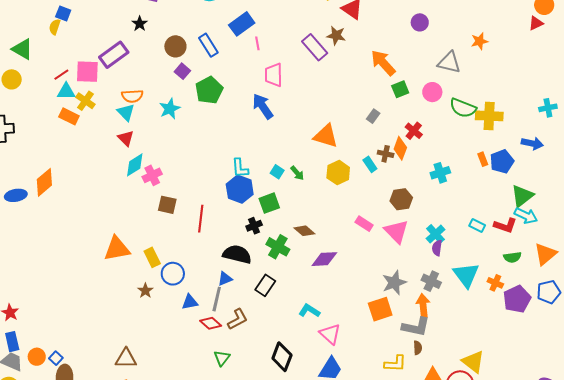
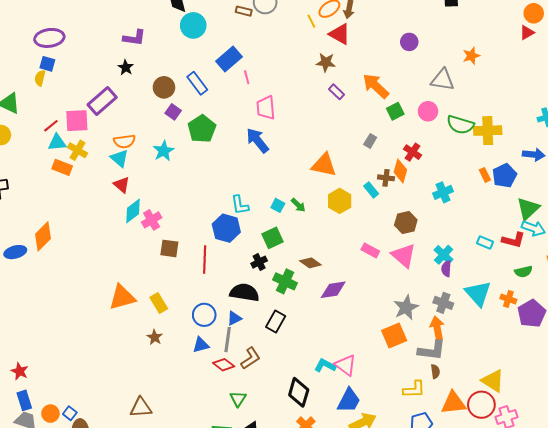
purple rectangle: (315, 47) -> (337, 92), moved, size x0.6
blue hexagon: (240, 189) -> (226, 228), moved
blue circle: (173, 274) -> (204, 315), moved
cyan L-shape: (309, 311) -> (325, 366), moved

